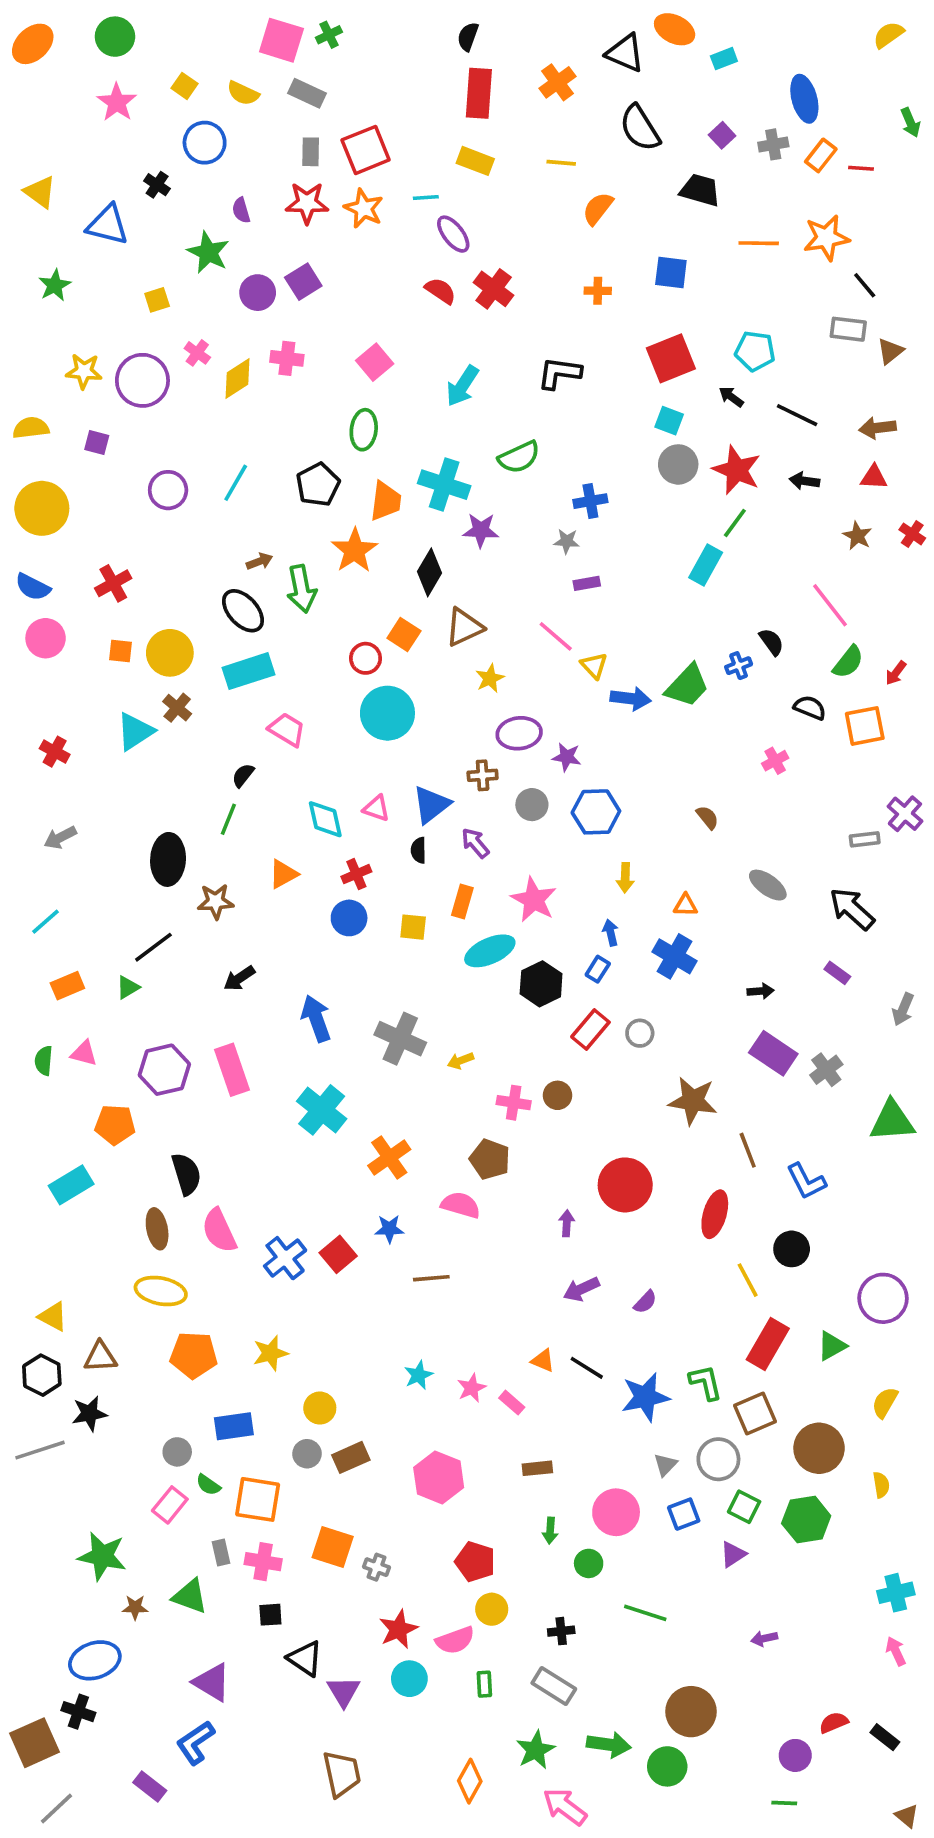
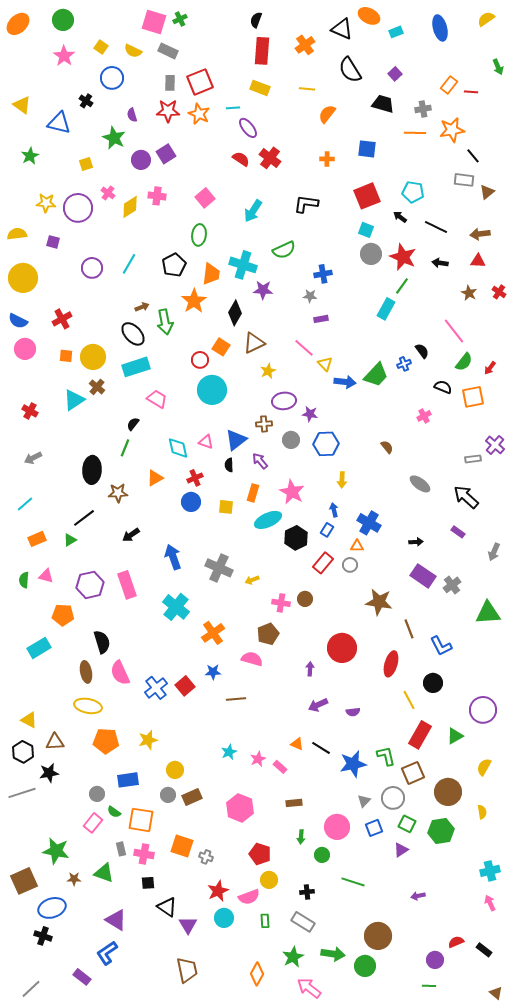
blue ellipse: (804, 99) -> (440, 28), moved
gray cross: (773, 144) -> (423, 109), moved
orange triangle: (686, 905) -> (357, 546), moved
brown pentagon: (490, 1159) -> (268, 634), turned 30
purple semicircle: (645, 1302) -> (353, 712), turned 40
brown square: (35, 1743) -> (24, 881), moved

